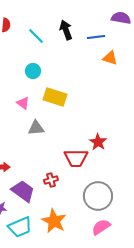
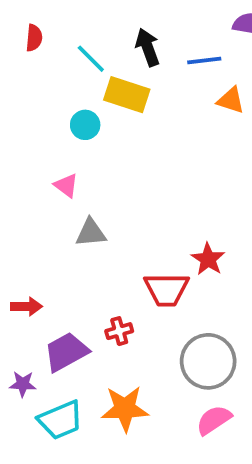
yellow rectangle: (55, 97) -> (127, 95), moved
purple trapezoid: (23, 191) -> (66, 352), turned -65
orange star: (54, 221) -> (125, 409), turned -30

